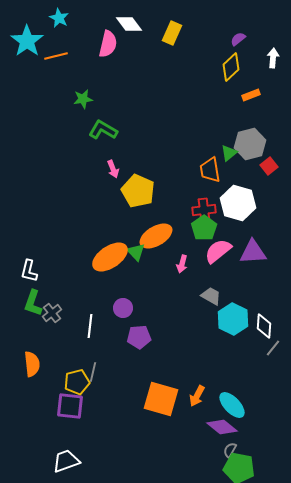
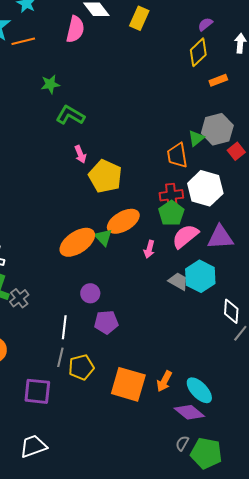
cyan hexagon: (233, 319) -> (200, 276), moved
white line: (90, 326) -> (64, 327), moved
yellow pentagon: (77, 382) -> (81, 367), moved
gray semicircle: (230, 450) -> (182, 443), moved

